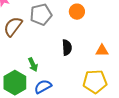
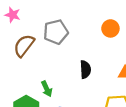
orange circle: (77, 12) -> (110, 28), moved

